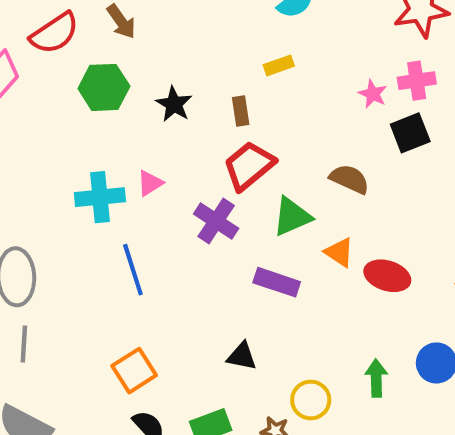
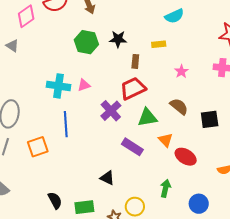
green hexagon: (104, 87) -> (86, 42), moved
pink star: (373, 94) -> (181, 71), moved
black star: (174, 104) -> (118, 39), moved, turned 30
black square: (410, 133) -> (210, 119), moved
orange square: (134, 371) -> (38, 147), moved
green arrow: (376, 378) -> (165, 188), moved

